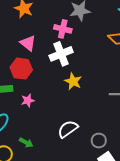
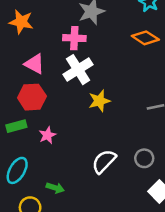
yellow star: (73, 81) -> (99, 101), turned -30
gray circle: (99, 141) -> (144, 158), moved

